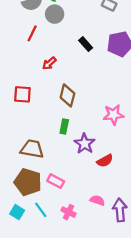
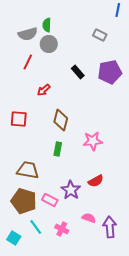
pink star: (113, 115) -> (93, 141), moved
purple star: (85, 144) -> (71, 190), moved
cyan square: (17, 212) -> (14, 238), moved

